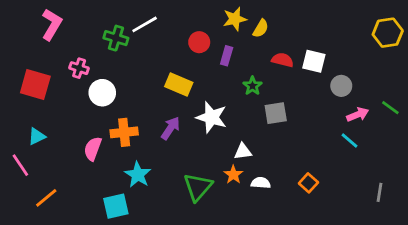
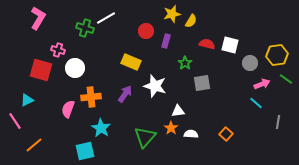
yellow hexagon: (388, 33) -> (277, 55), moved
red square: (35, 85) -> (41, 70), moved
gray line: (380, 192) -> (278, 122), moved

